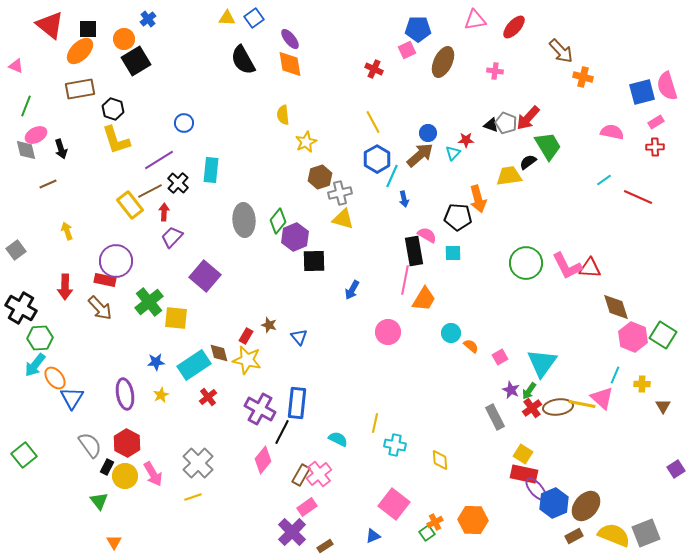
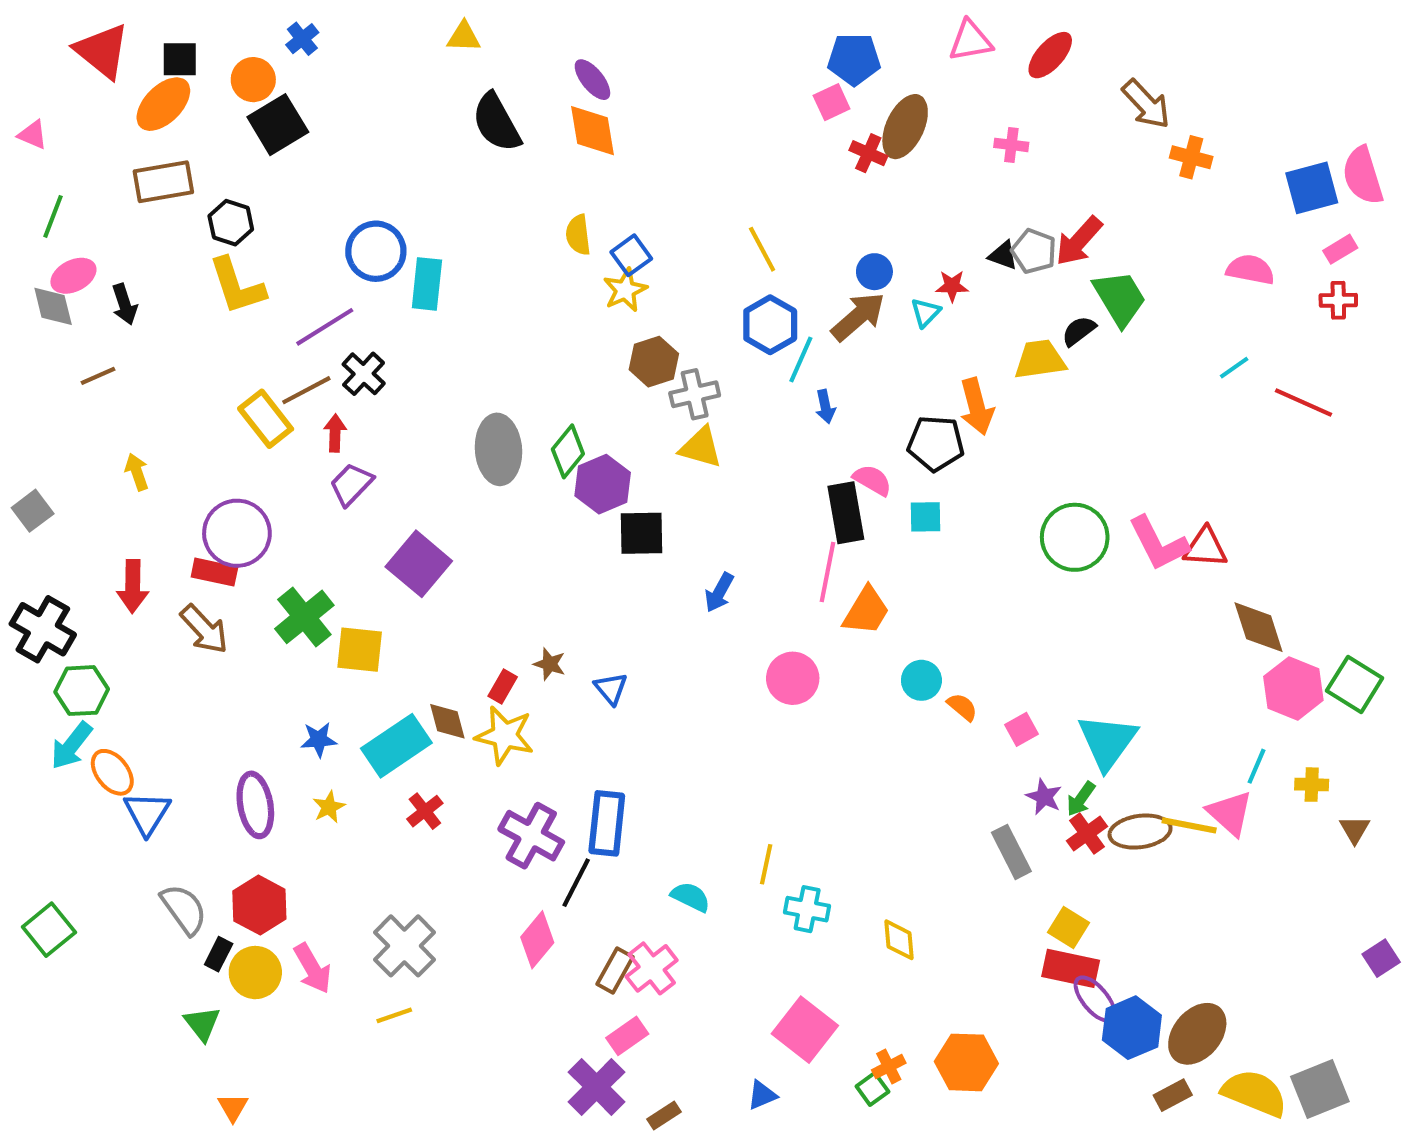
blue square: (254, 18) -> (631, 255), moved
red cross: (374, 69) -> (868, 153), moved
blue circle: (184, 123) -> (376, 251), size x1.5
cyan rectangle: (211, 170) -> (427, 284), moved

